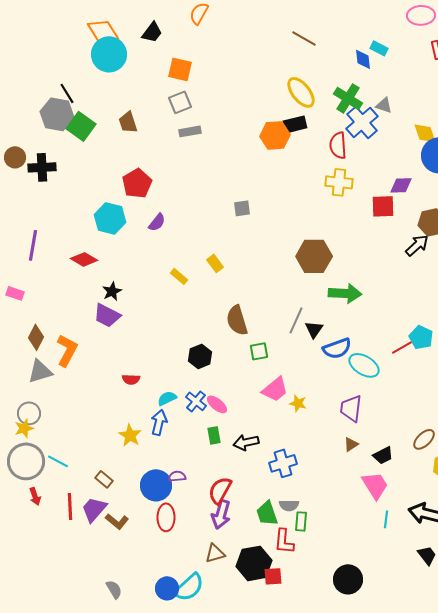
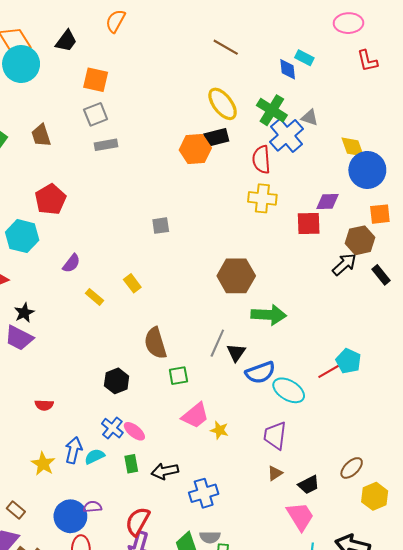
purple semicircle: (157, 222) -> (71, 263), moved
cyan semicircle: (167, 398) -> (95, 456), moved

